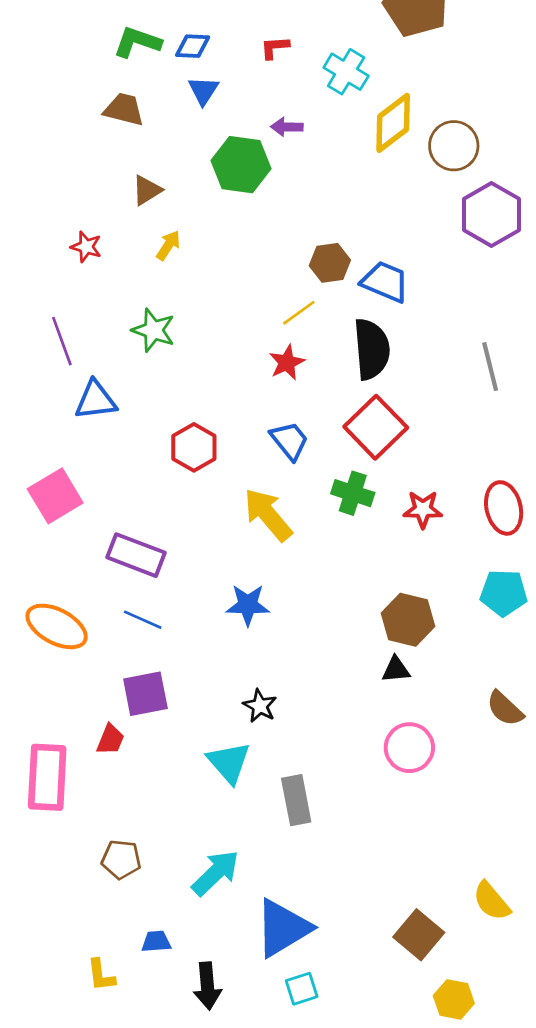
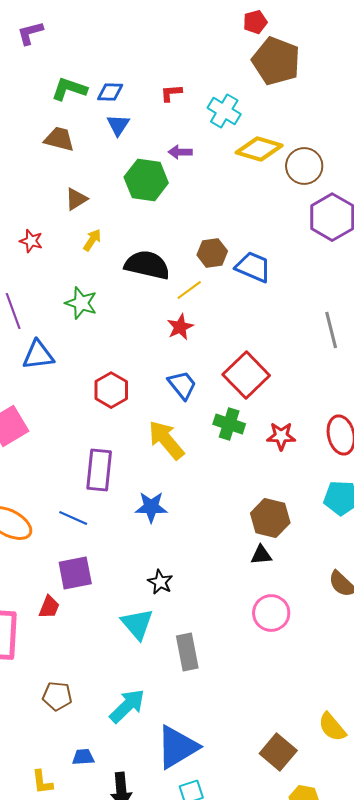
yellow diamond: (393, 123) -> (259, 149), turned 54
black semicircle: (372, 349) -> (147, 265), moved, turned -72
purple rectangle: (136, 555) -> (99, 470), moved, turned 75

